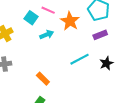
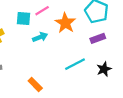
pink line: (48, 10) -> (42, 11), turned -56
cyan square: (31, 18) -> (23, 19), turned -32

